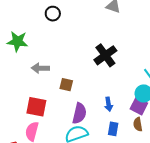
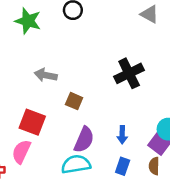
green star: (17, 41) -> (28, 21), moved

